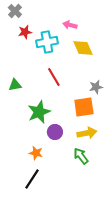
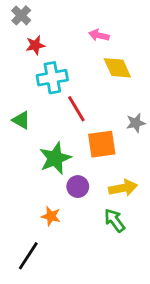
cyan cross: (47, 42) -> (52, 78), moved
green triangle: (15, 85) -> (21, 120), turned 40
orange square: (84, 107) -> (102, 144), moved
black line: (32, 179) -> (28, 256), moved

